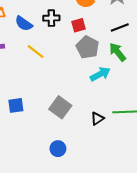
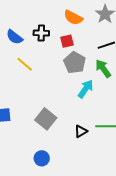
cyan arrow: (100, 74) -> (86, 89), turned -30

